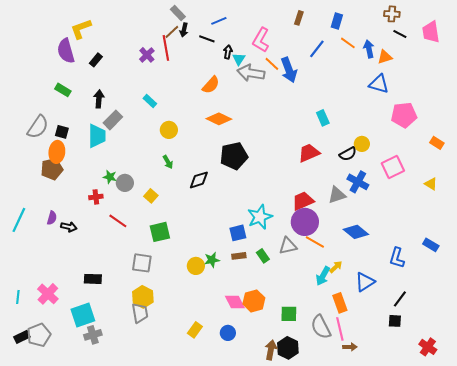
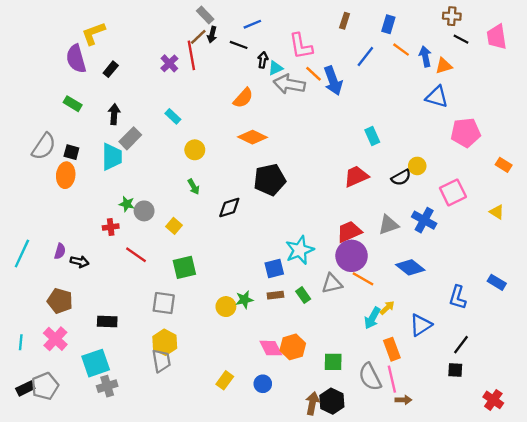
pink L-shape: (261, 40) -> (301, 46), turned -40
cyan triangle: (239, 59) -> (275, 68), turned 32
brown pentagon: (52, 169) -> (60, 301), moved, turned 30
blue cross: (358, 182) -> (424, 220), moved

